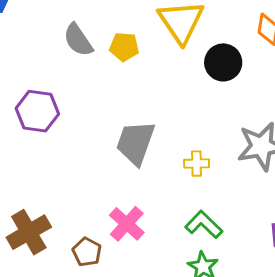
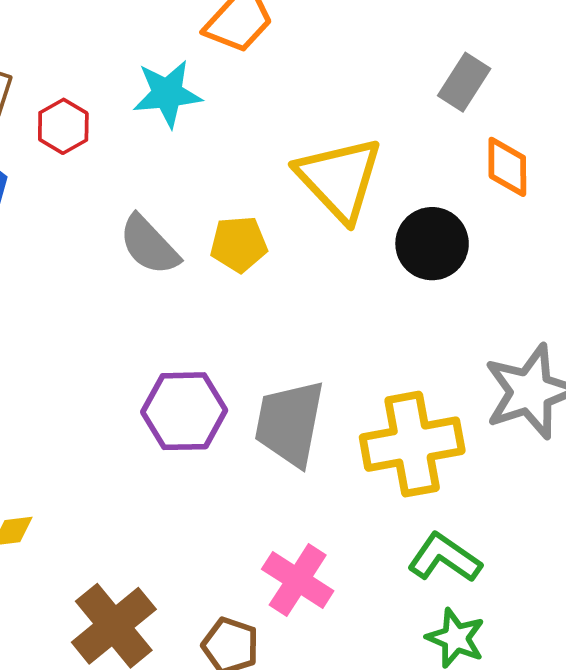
purple hexagon: (37, 111) -> (184, 411), moved
yellow cross: (197, 164) -> (412, 444), size x2.0

